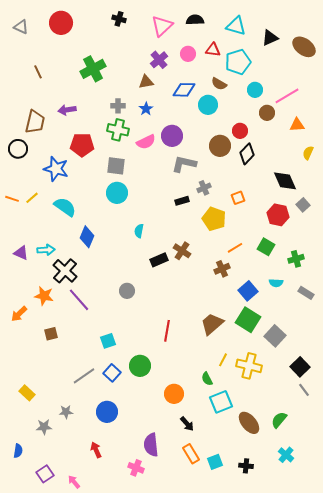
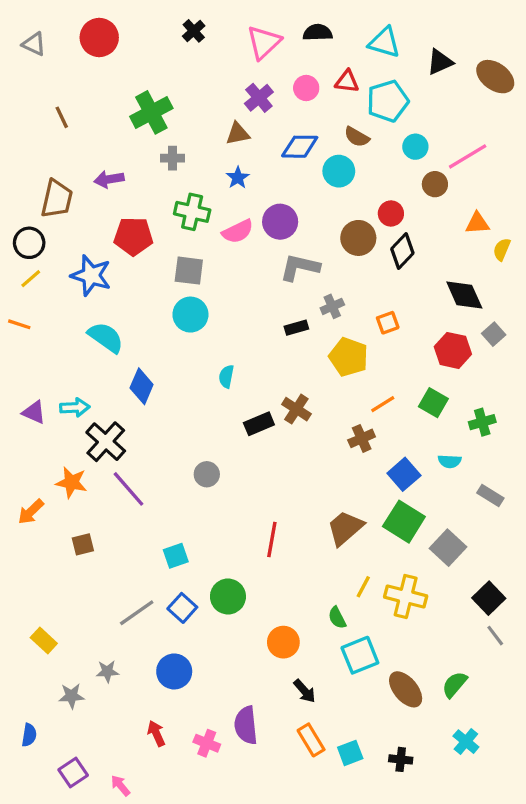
black cross: (119, 19) -> (194, 31), turned 32
gray cross: (118, 106) -> (173, 158), moved
orange triangle: (297, 125) -> (477, 223), moved
yellow line: (32, 198) -> (31, 279), moved
gray rectangle: (306, 293) -> (490, 495), moved
pink cross: (136, 468) -> (207, 743), moved

